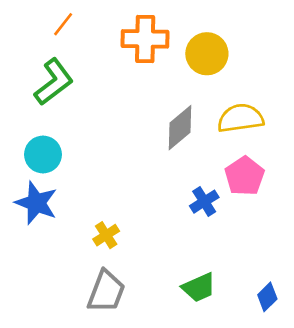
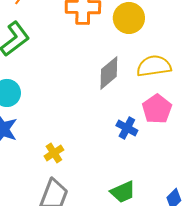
blue cross: (204, 202) -> (127, 128), turned -30

